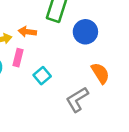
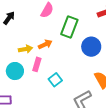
orange arrow: (27, 32) -> (45, 44), turned 144

